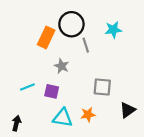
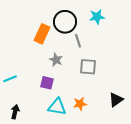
cyan star: (113, 30) -> (97, 17), moved
cyan line: (27, 87) -> (10, 79), moved
gray square: (102, 87) -> (88, 67), moved

